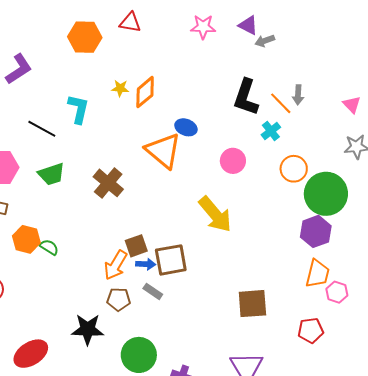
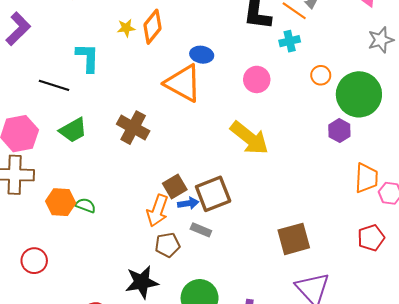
cyan cross: (271, 131) -> (290, 41), turned 36
orange circle: (294, 169) -> (321, 75), size x0.7
purple hexagon: (316, 231) -> (339, 131), moved, size x0.7
brown square: (252, 304) -> (294, 239), moved

